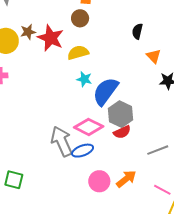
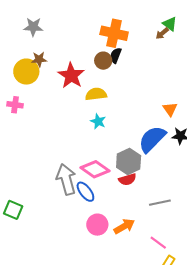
black semicircle: (137, 31) -> (116, 55), moved
brown star: (28, 32) -> (39, 59), moved
blue semicircle: (105, 91) -> (152, 139), moved
blue ellipse: (83, 151) -> (85, 192), turned 65

